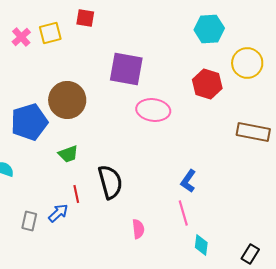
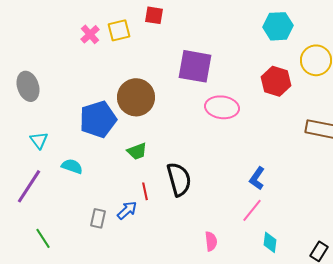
pink line: (183, 213) -> (252, 210), turned 55
pink semicircle: (138, 229) -> (211, 241), moved

